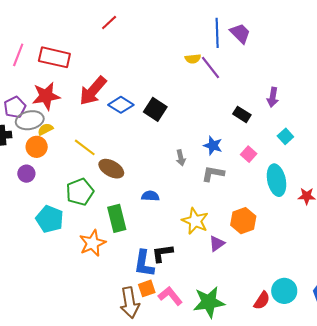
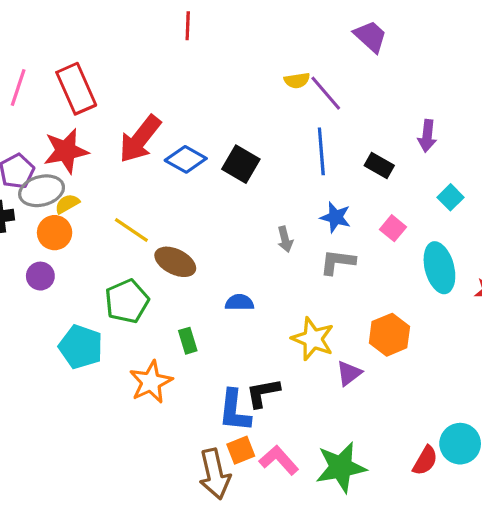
red line: (109, 22) -> (188, 26), moved, turned -42
blue line: (217, 33) -> (321, 151), moved
red rectangle: (54, 57) -> (76, 89), turned 56
green rectangle: (117, 218) -> (188, 341), size x0.6

